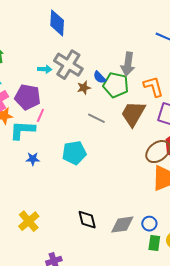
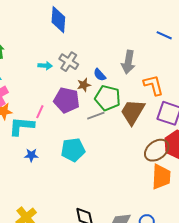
gray cross: (68, 65) -> (69, 62), size x0.7
green pentagon: (116, 85) -> (108, 98), moved
purple pentagon: (28, 97) -> (67, 100), moved
gray line: (96, 118) -> (96, 116), turned -48

